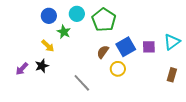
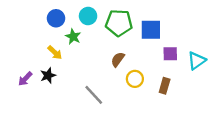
green pentagon: (104, 20) -> (119, 23), turned -30
cyan triangle: (172, 42) -> (197, 61), moved
blue square: (126, 47) -> (151, 30), moved, turned 30
brown rectangle: (172, 75) -> (165, 86), moved

